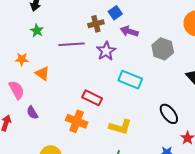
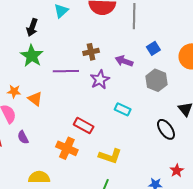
blue square: (115, 13) -> (153, 48), moved
green star: (37, 31) -> (32, 56), size x1.6
orange star: (22, 59) -> (14, 91), moved
cyan rectangle: (130, 80) -> (123, 109), size x0.7
black ellipse: (169, 114) -> (166, 129), moved

